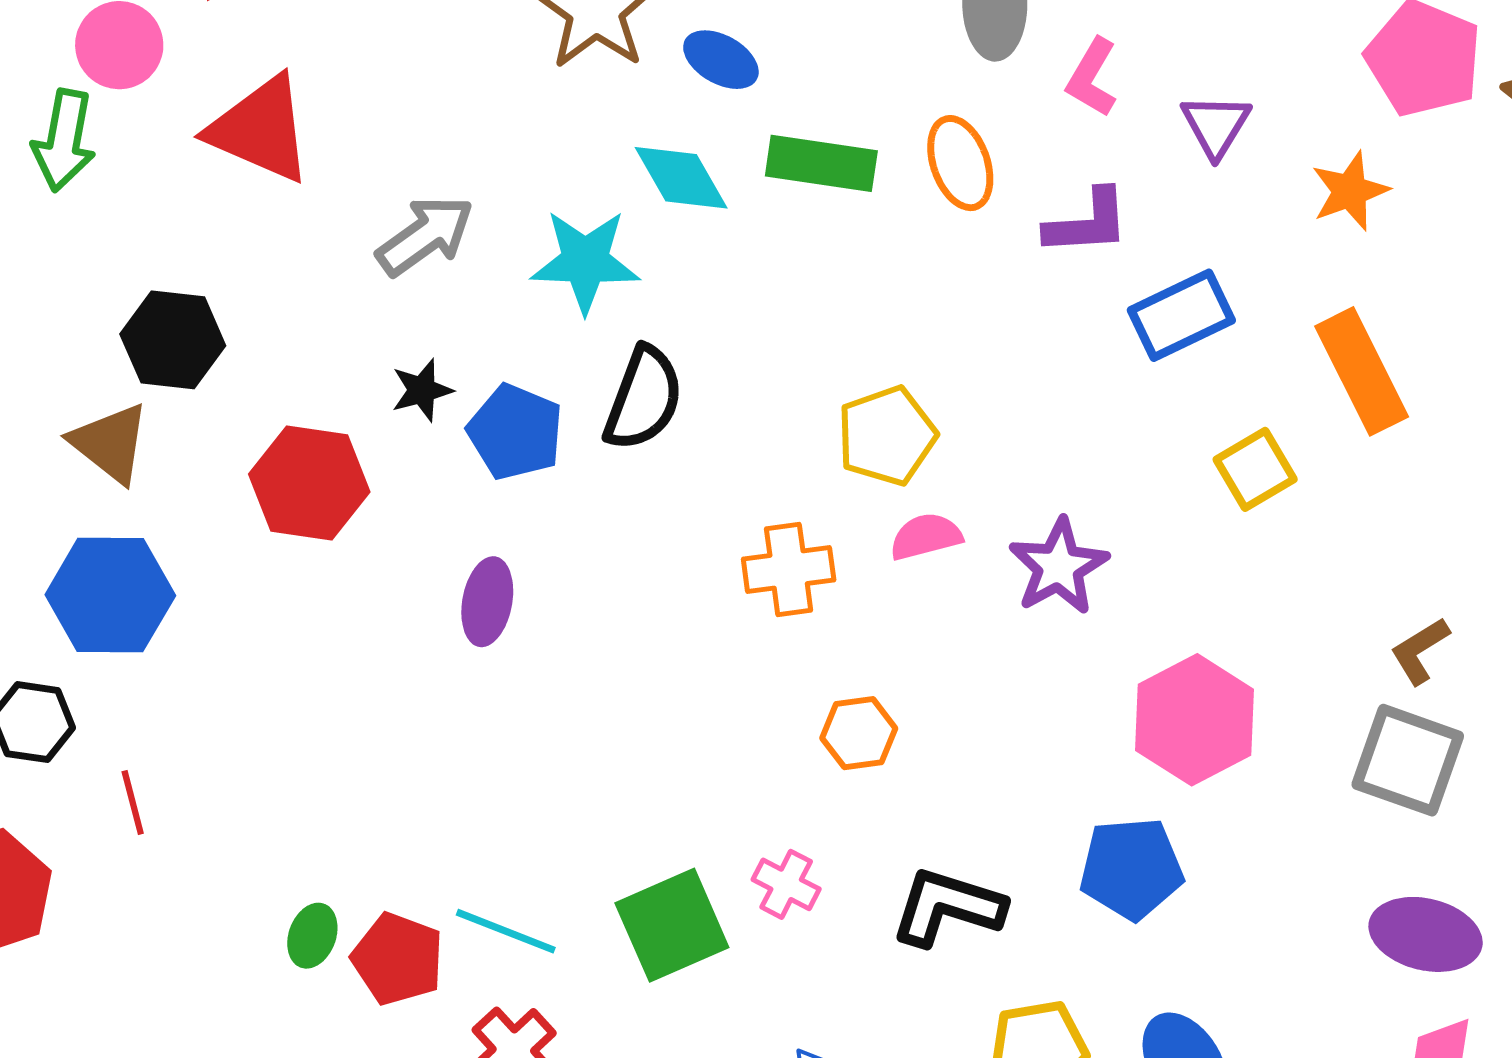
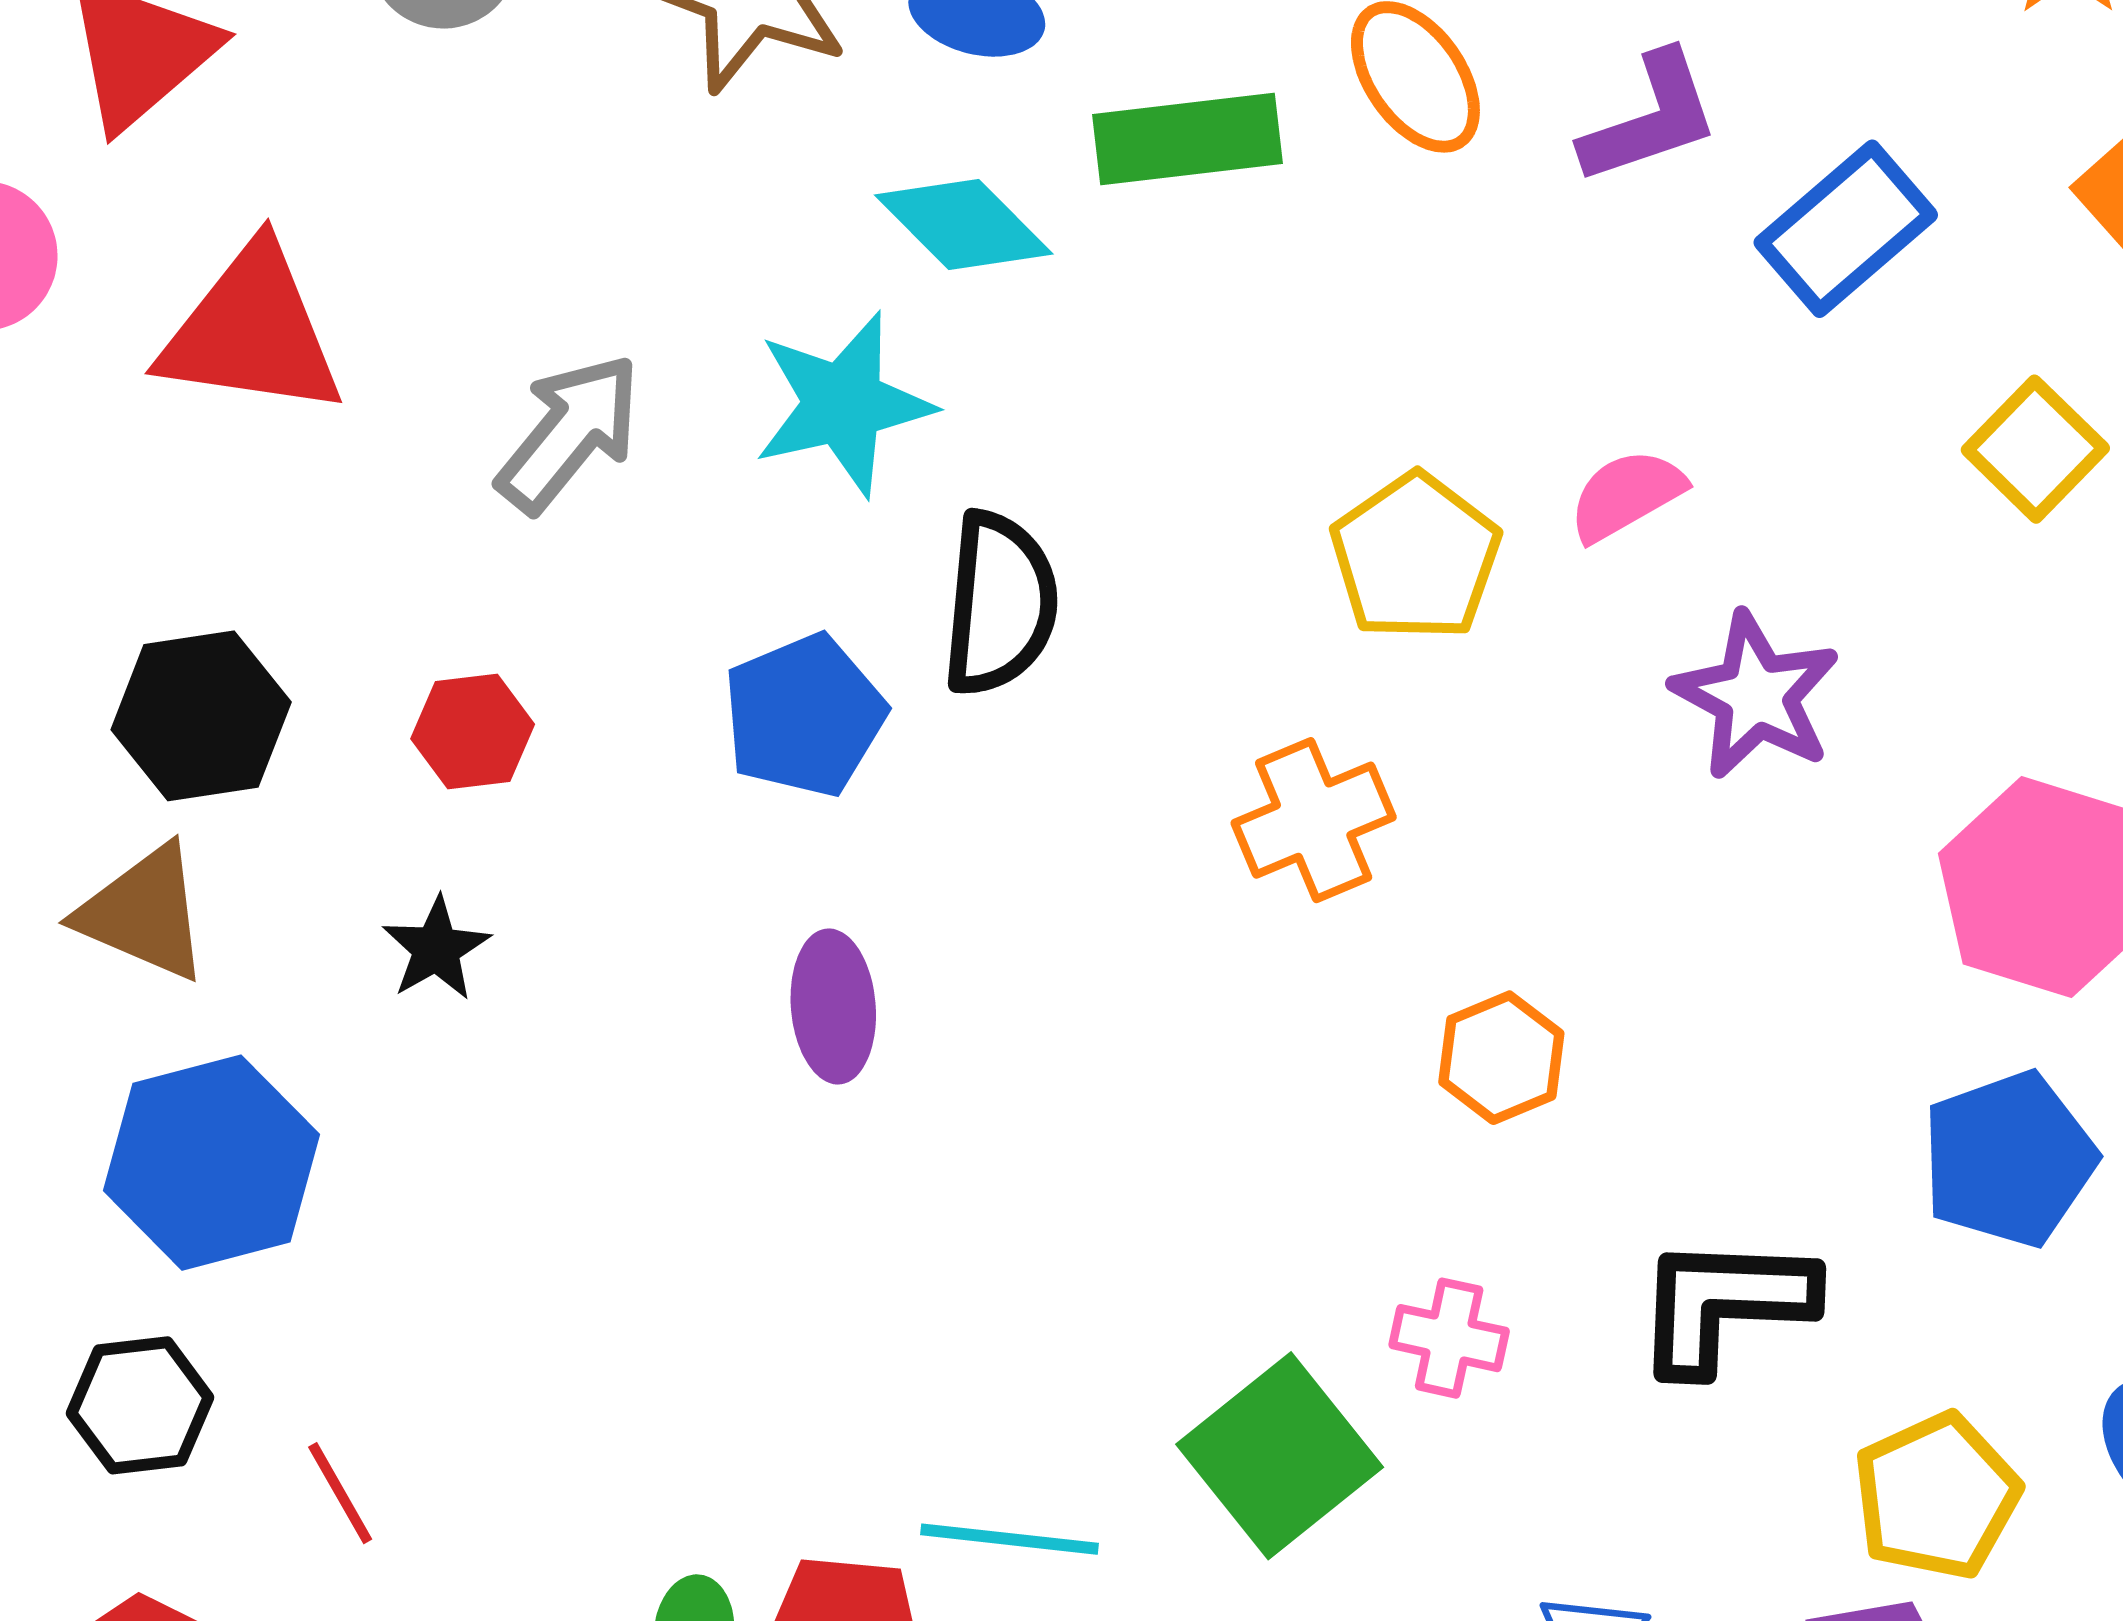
black star: (422, 390) -> (436, 949), moved
blue pentagon: (515, 432) -> (804, 715), turned -30
red hexagon: (309, 483) -> (473, 731), moved, size x0.6
pink semicircle: (926, 536) -> (1626, 495), moved

